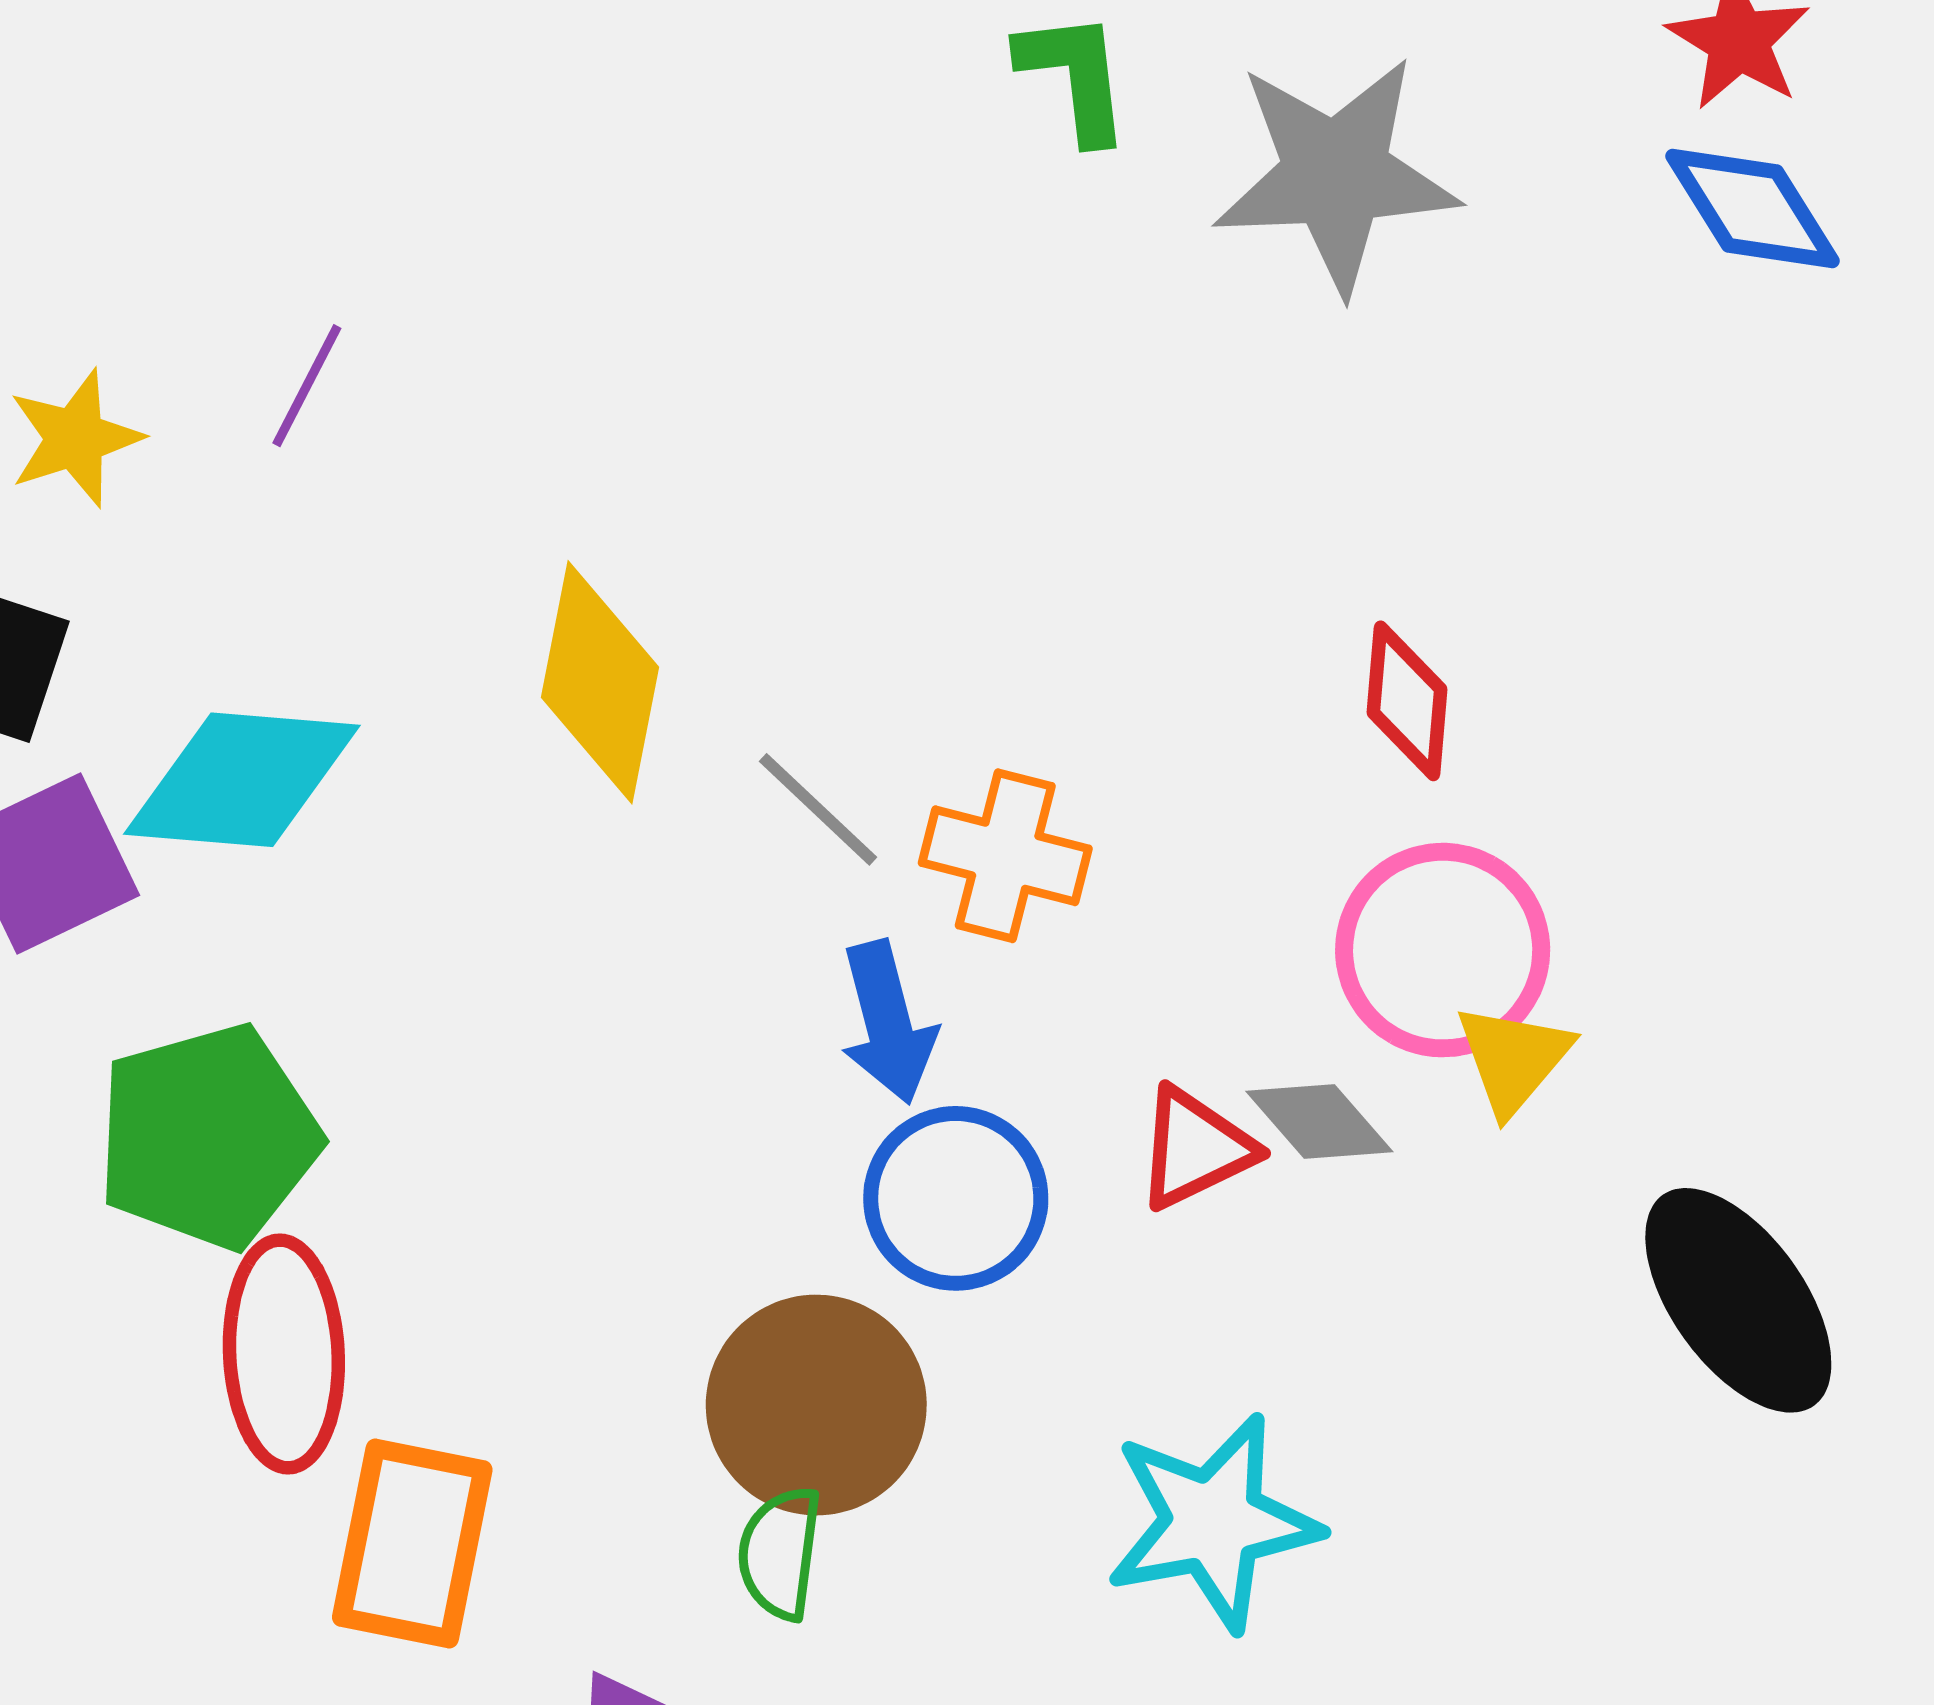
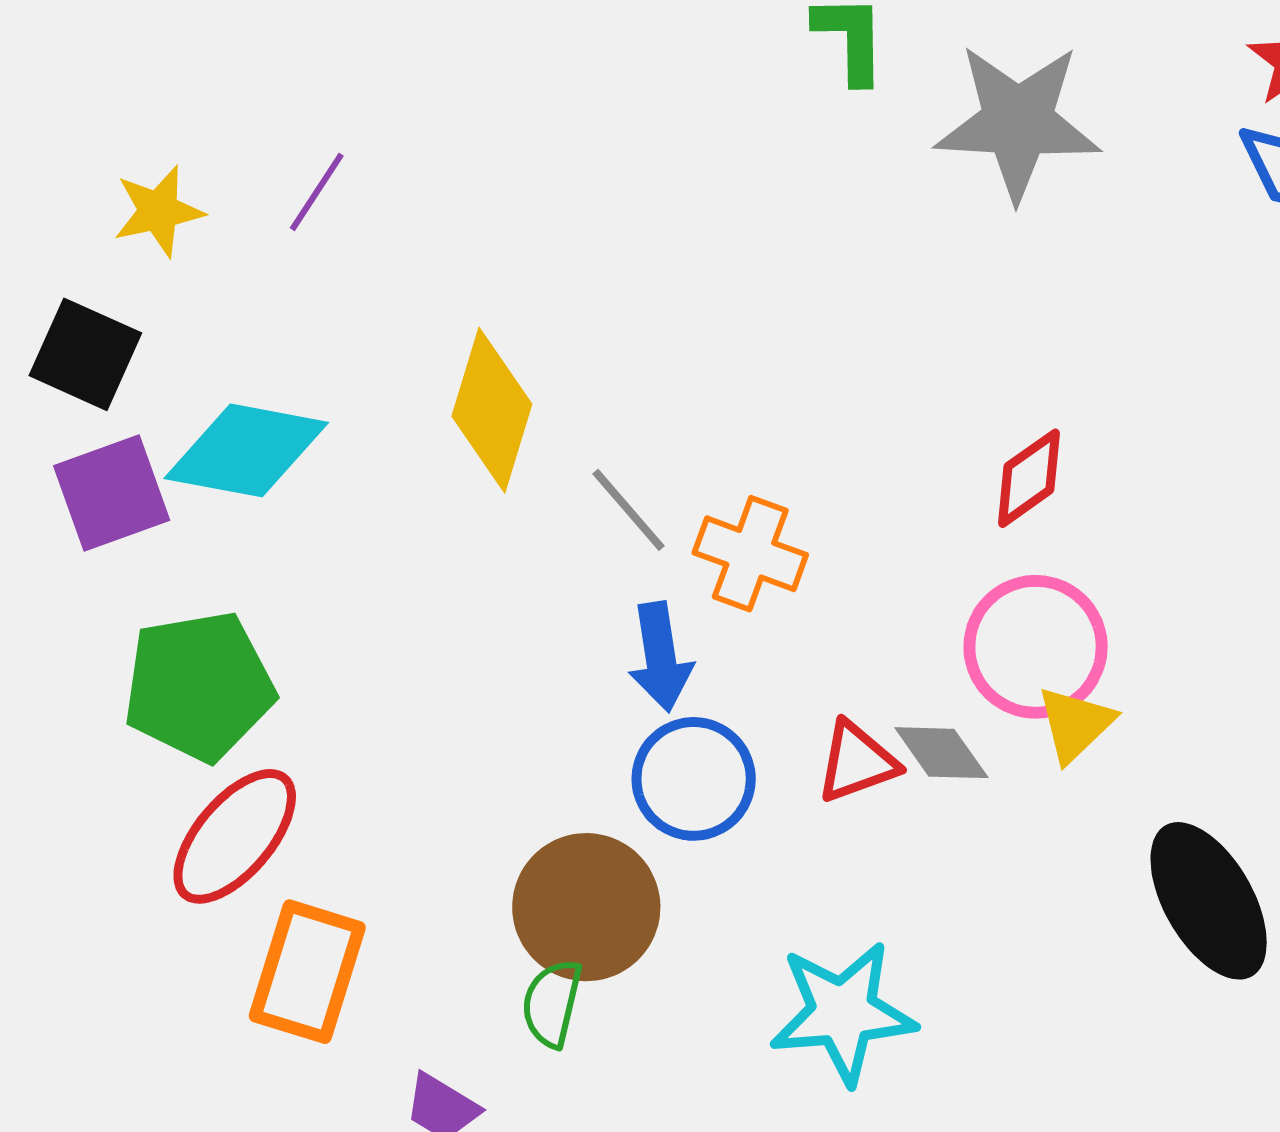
red diamond: (1407, 701) -> (1029, 478), turned 44
red ellipse: (284, 1354) -> (235, 836), turned 37

